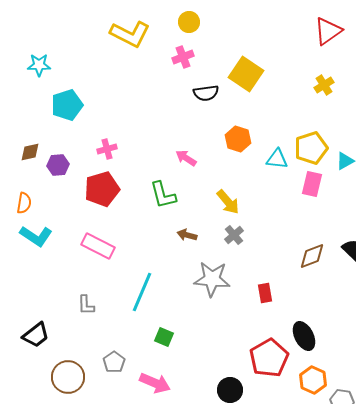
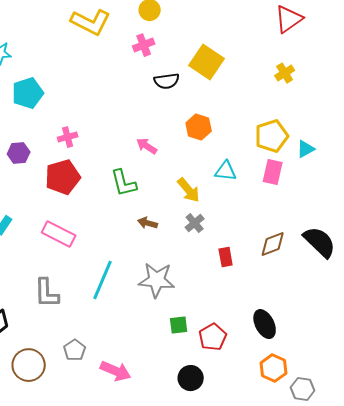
cyan triangle: (277, 159) -> (226, 171), moved
gray star: (212, 279) -> (157, 280), moved
red rectangle: (265, 293) -> (226, 257), moved
gray L-shape: (86, 305) -> (47, 293), size x1.5
green square: (164, 337) -> (179, 325), moved, turned -30
red pentagon: (269, 358) -> (213, 337), moved, size x0.7

